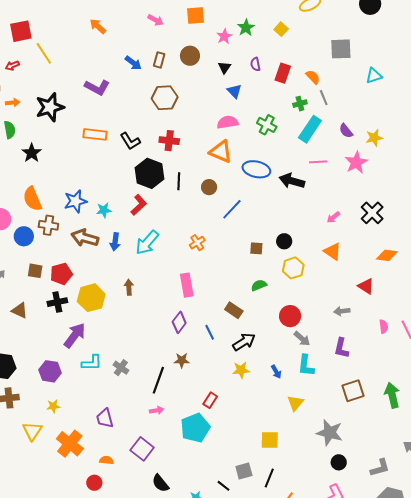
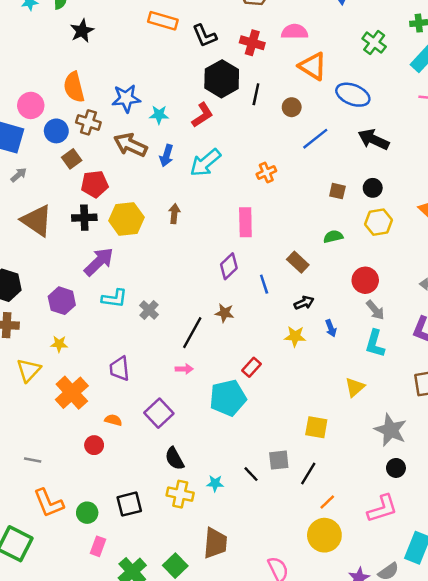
pink semicircle: (228, 122) -> (295, 32), moved
black arrow: (292, 181) -> (374, 139), moved
brown square: (35, 271) -> (72, 159), moved, turned 35
brown triangle: (20, 310) -> (37, 221), size x1.6
black arrow: (244, 342) -> (304, 303), size x0.7
blue arrow: (276, 372) -> (331, 328), moved

